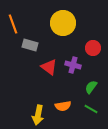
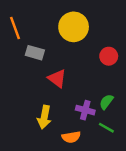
purple cross: (73, 65) -> (85, 110), moved
orange semicircle: (63, 106) -> (71, 137), moved
yellow arrow: (38, 115) -> (44, 117), moved

